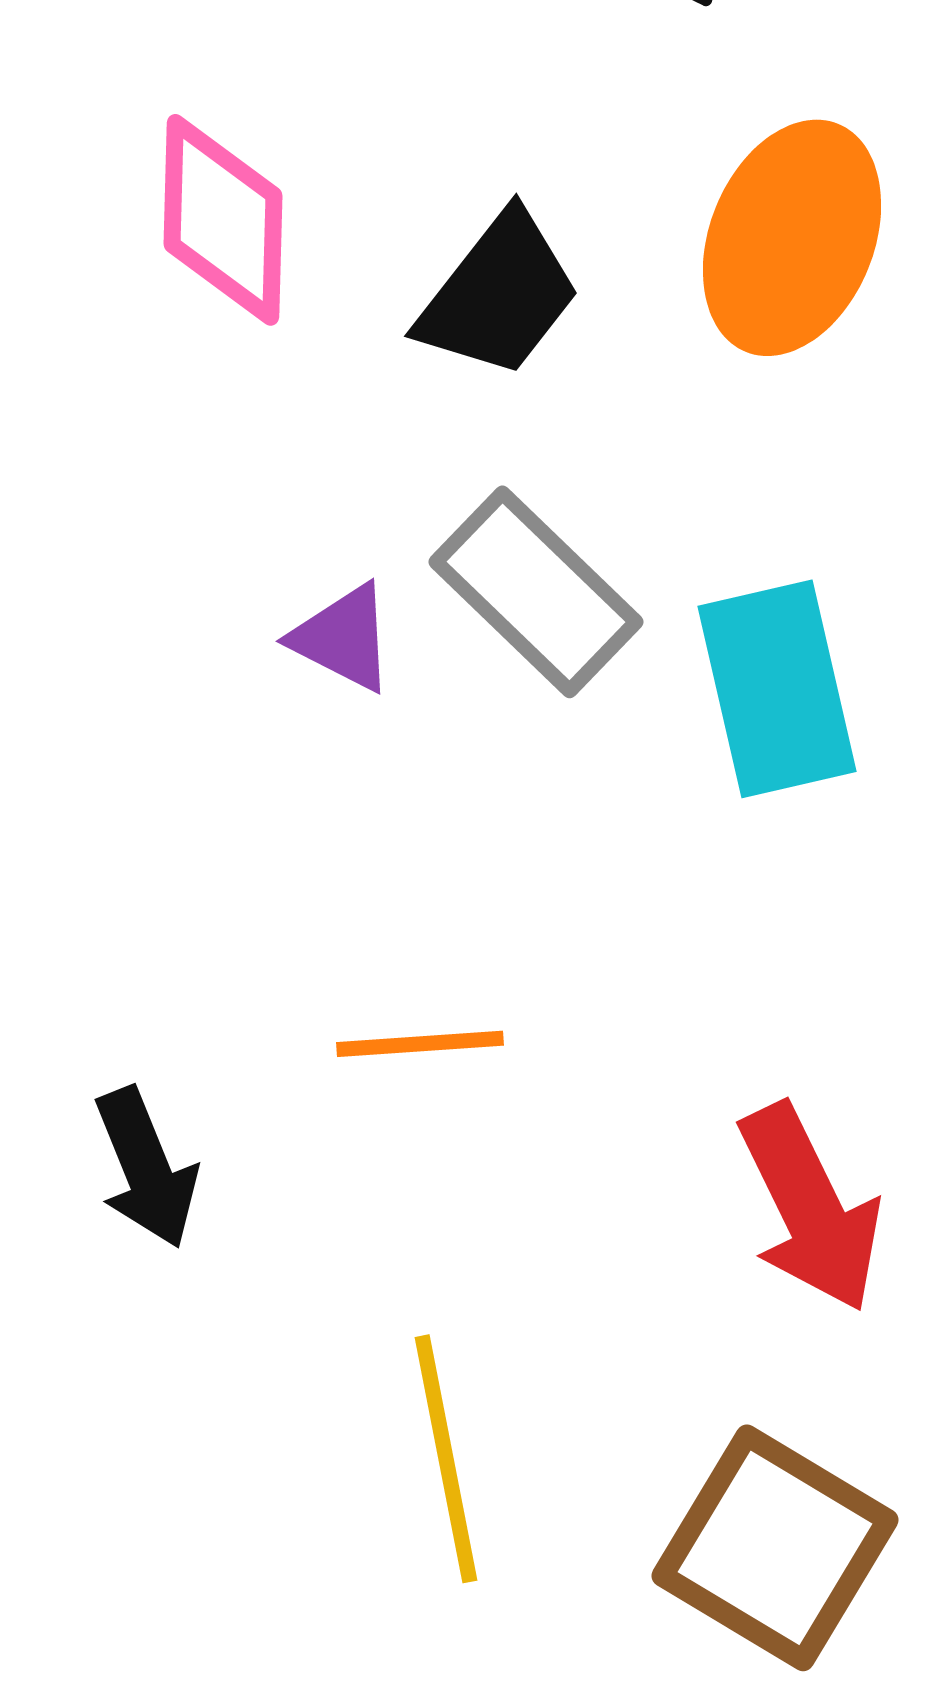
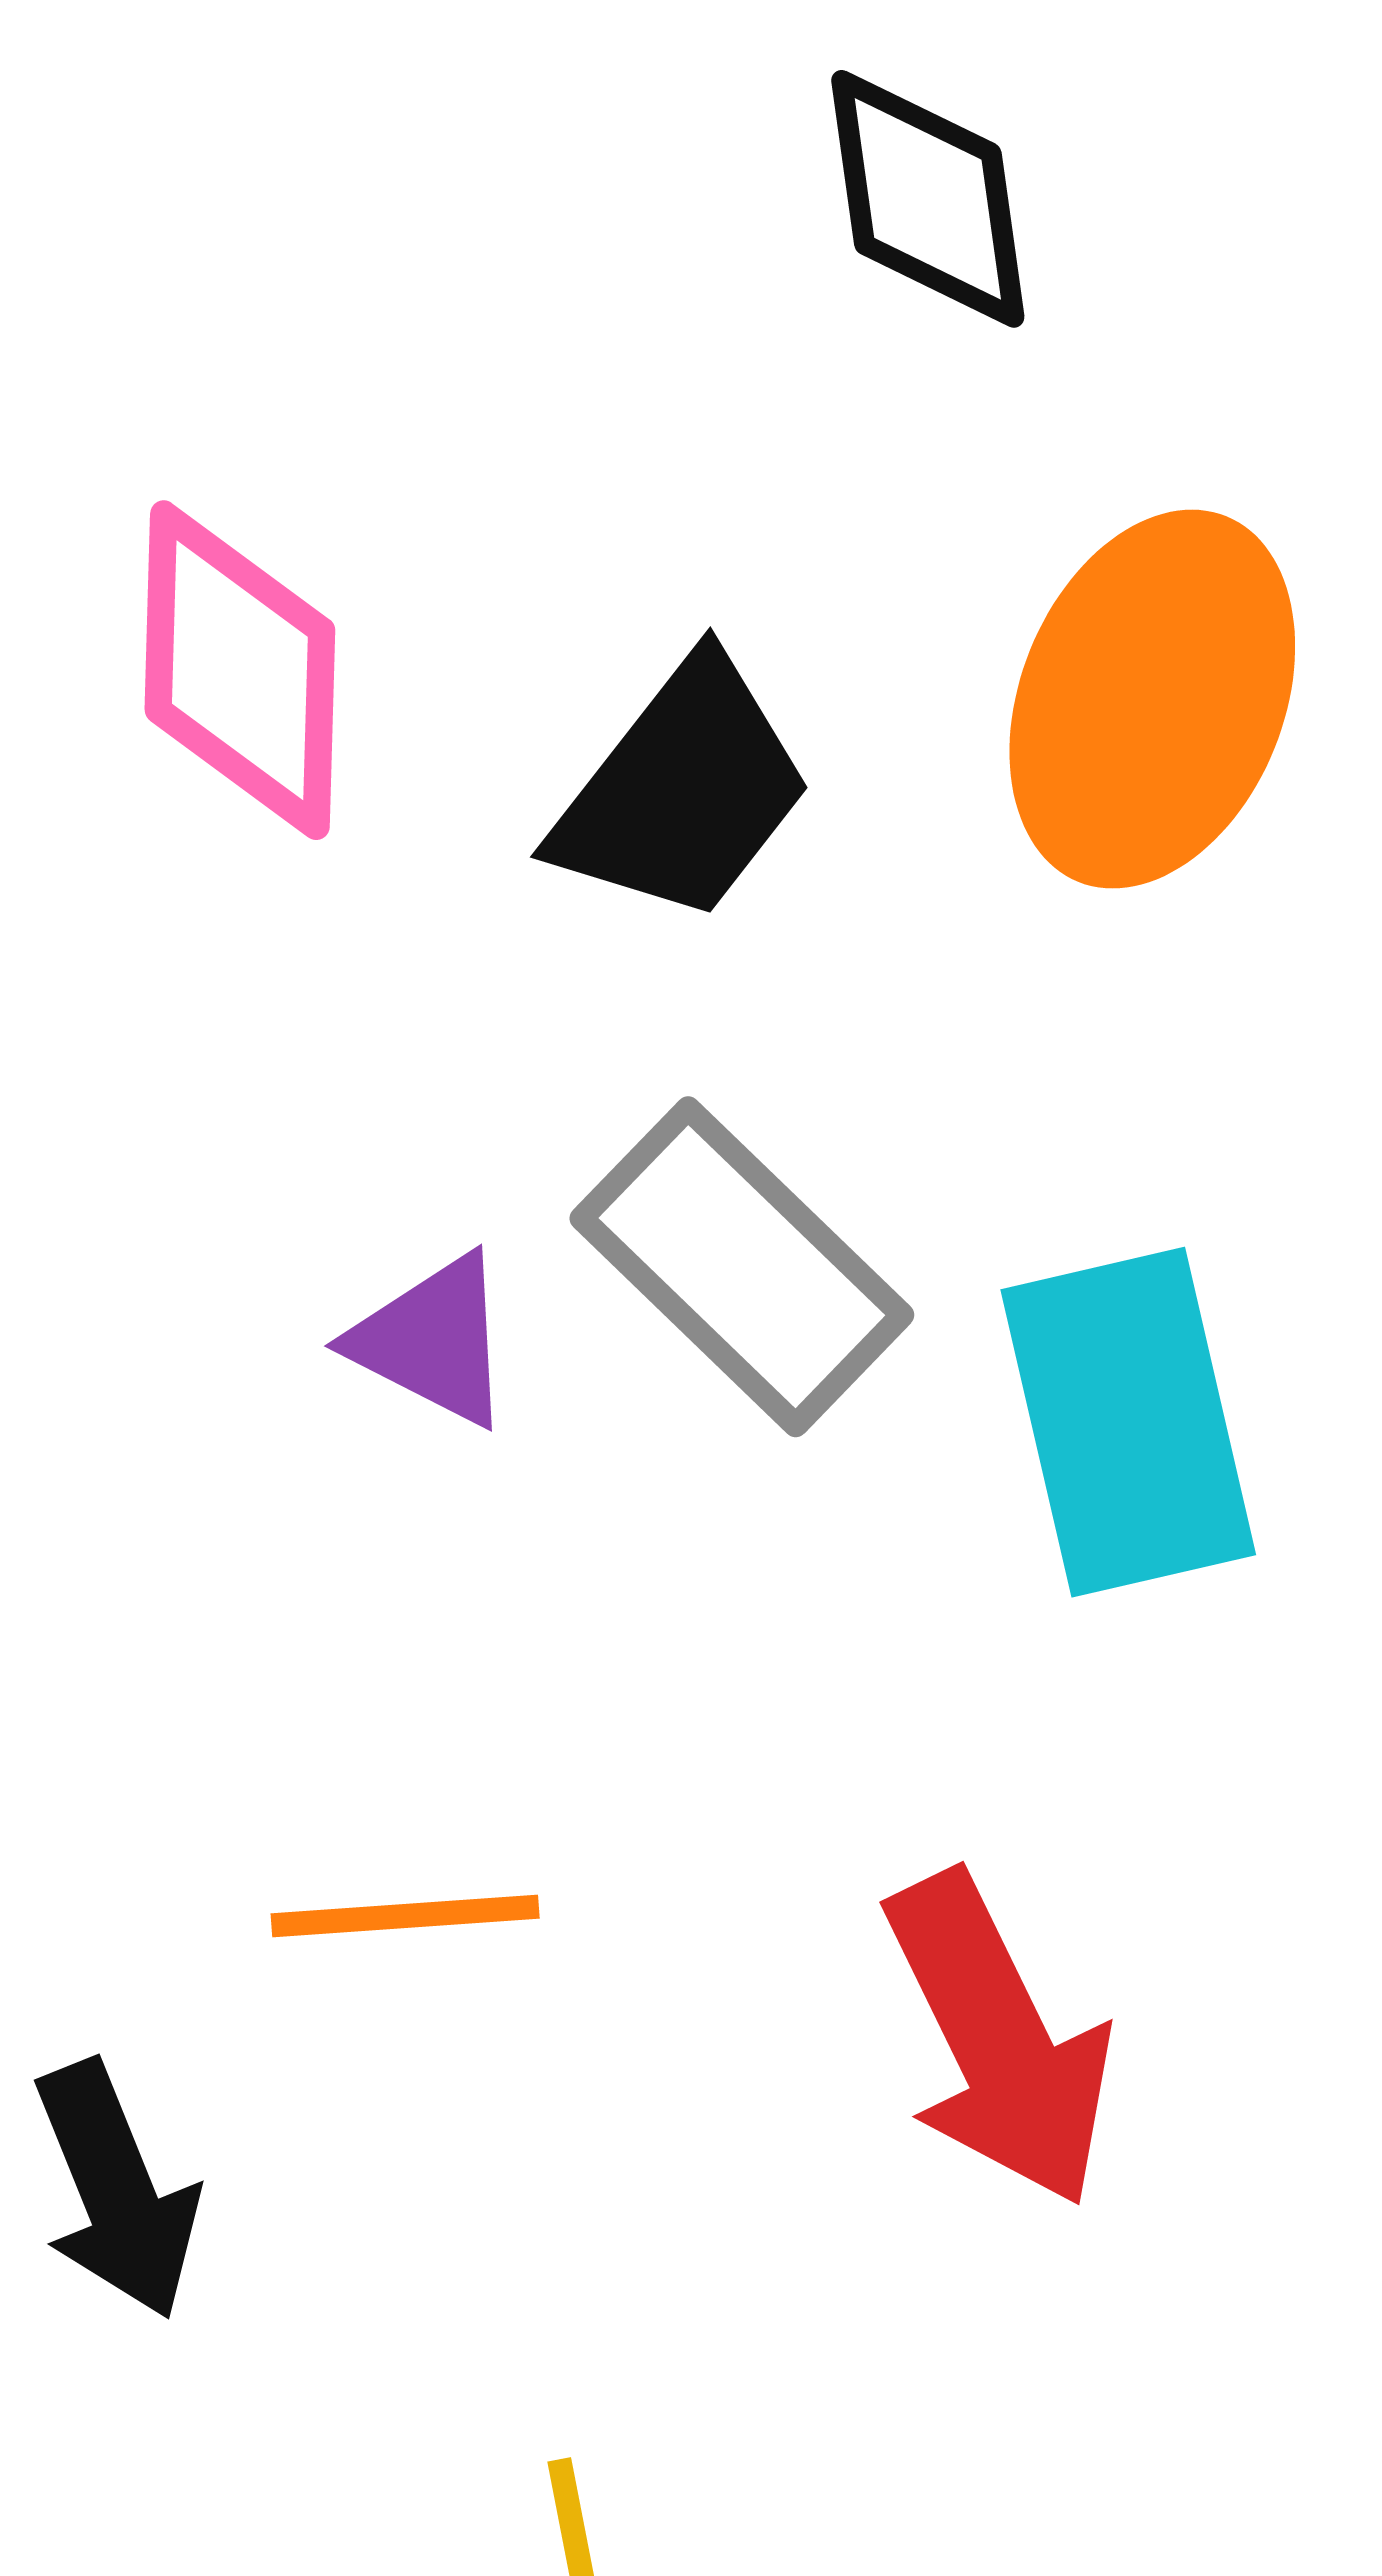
orange line: (420, 1044) -> (405, 1916), moved
red arrow: (810, 1208) -> (998, 2040), moved

